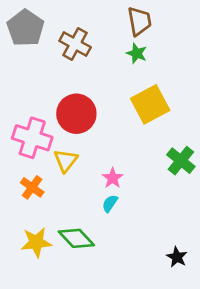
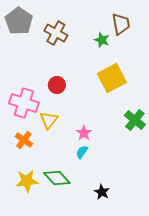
brown trapezoid: (139, 21) -> (121, 24), moved
red circle: (76, 114) -> (57, 85), size x0.6
black star: (177, 257) -> (102, 192), moved

